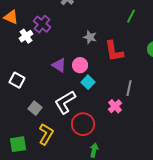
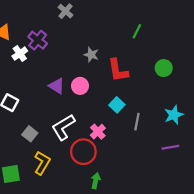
cyan square: (88, 82) -> (117, 105), moved
gray line: (129, 88) -> (137, 122), moved
pink cross: (115, 106) -> (98, 132), moved

